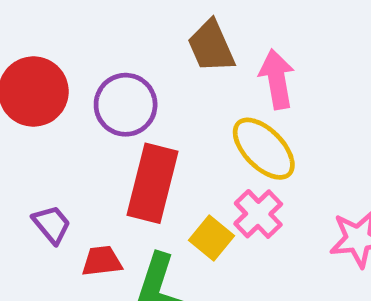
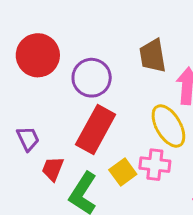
pink cross: (258, 214) -> (155, 165), turned 36
red trapezoid: (102, 261) -> (53, 169), turned -76

